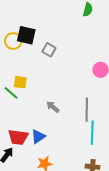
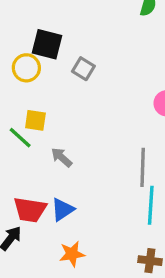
yellow circle: (13, 41) -> (26, 68), moved
gray arrow: (53, 107) -> (62, 157), moved

